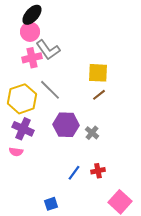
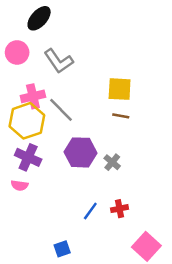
pink circle: (30, 32) -> (17, 52), moved
pink cross: (32, 58) -> (33, 96), moved
brown line: (99, 95) -> (121, 116), turned 48

